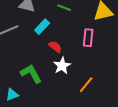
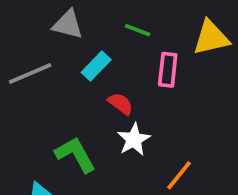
pink rectangle: (88, 38) -> (168, 70), moved

